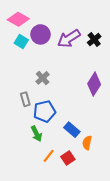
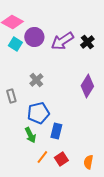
gray rectangle: (25, 99) -> (11, 96), moved
blue rectangle: (72, 130) -> (56, 131), moved, turned 63
orange semicircle: (87, 143) -> (88, 162), moved

